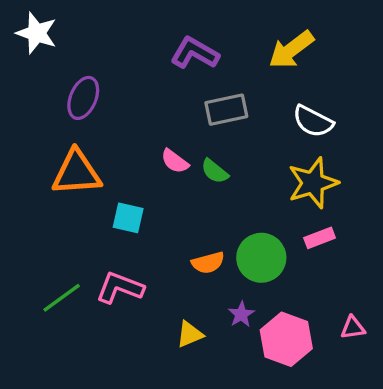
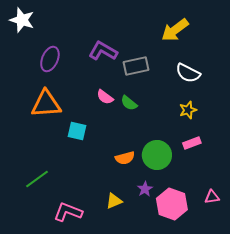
purple L-shape: (195, 53) -> (103, 51), moved
yellow star: (313, 183) -> (188, 110), size x0.6
pink L-shape: (120, 288) -> (68, 212), moved

